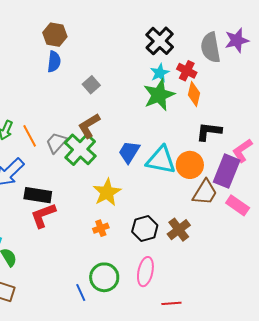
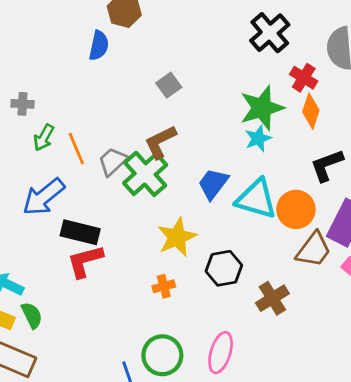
blue semicircle: (54, 62) -> (99, 46), moved
cyan star: (160, 73) -> (258, 138), moved
black L-shape: (209, 131) -> (327, 165), turned -32
black hexagon: (145, 229) -> (224, 268), moved

